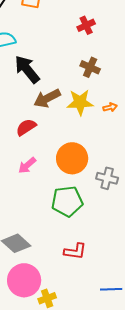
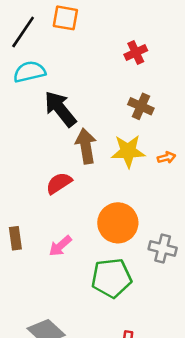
brown arrow: (47, 98) -> (86, 146), turned 108
pink arrow: (27, 165) -> (60, 246), moved

